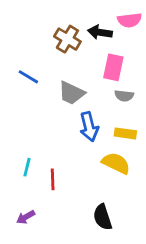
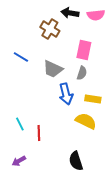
black arrow: (100, 32) -> (70, 13), moved
gray semicircle: (124, 96) -> (82, 73), moved, turned -80
cyan line: (27, 167) -> (20, 124), turned -40

